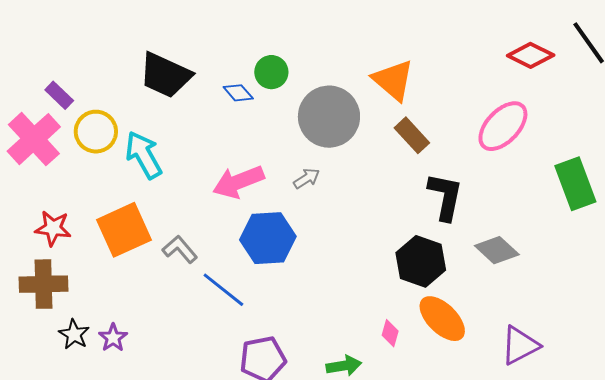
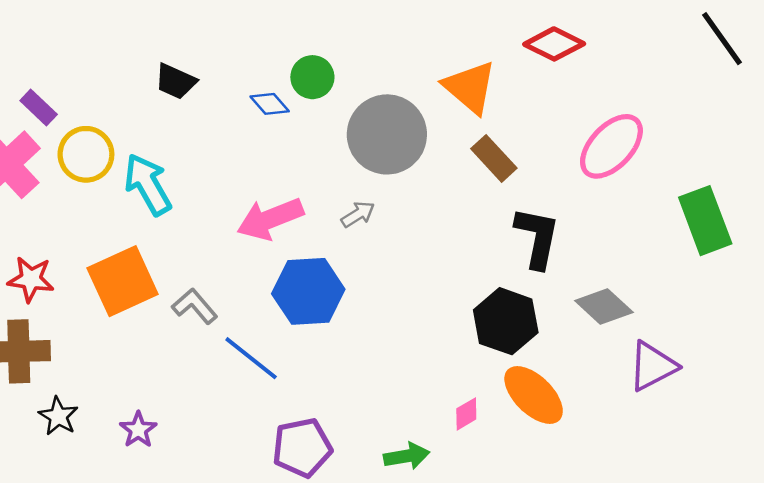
red diamond: (531, 55) -> (554, 44), moved
black trapezoid: (165, 75) -> (176, 81), size x0.6
pink diamond: (390, 333) -> (466, 414), turned 44
purple star: (113, 338) -> (138, 430), moved
purple triangle: (520, 345) -> (653, 366), moved

